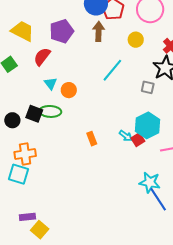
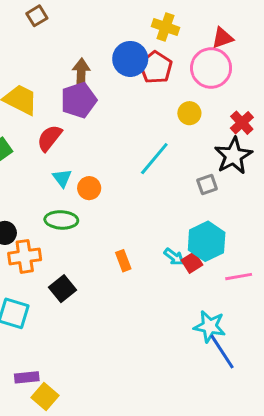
brown arrow: (99, 31) -> (81, 73), moved
gray square: (148, 87) -> (207, 185), turned -32
black square: (34, 114) -> (63, 289), moved, turned 30
orange cross: (25, 154) -> (25, 256), moved

